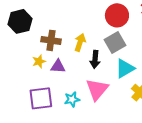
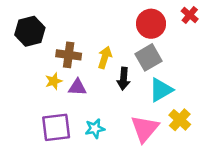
pink triangle: (97, 89) -> (145, 129), moved

